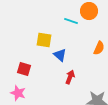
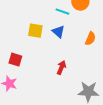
blue triangle: (60, 55) -> (58, 32), moved

